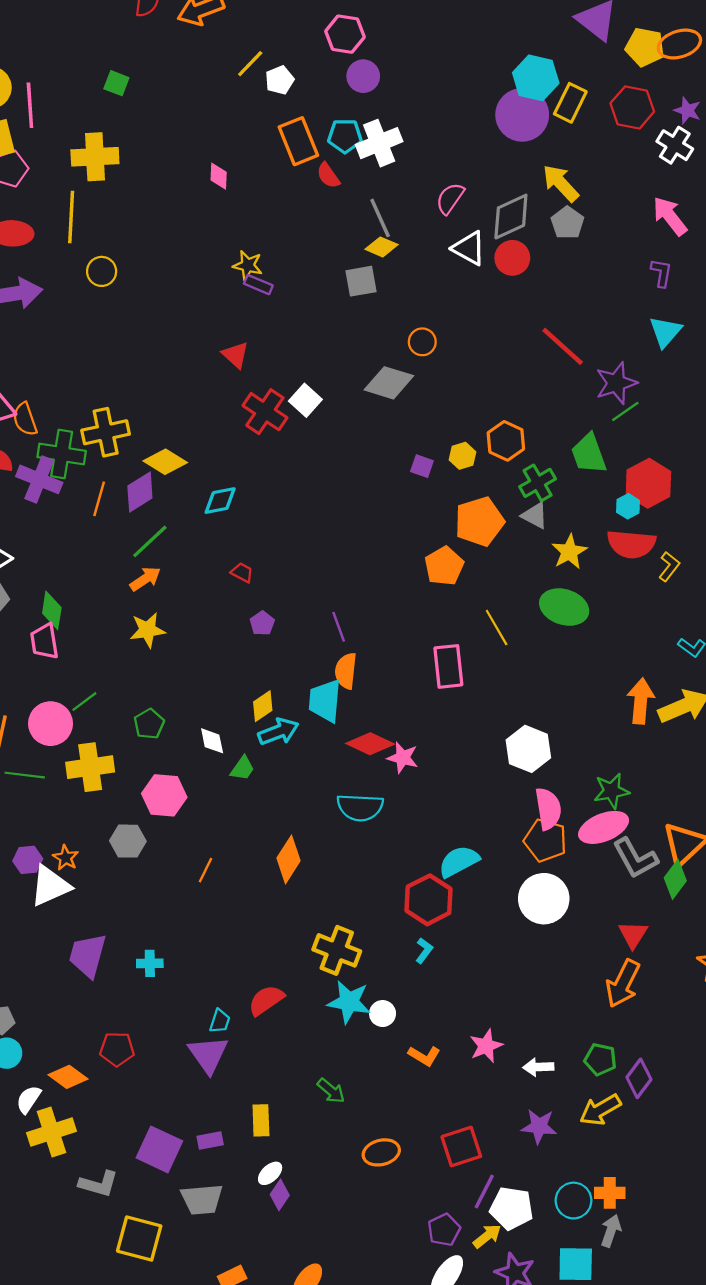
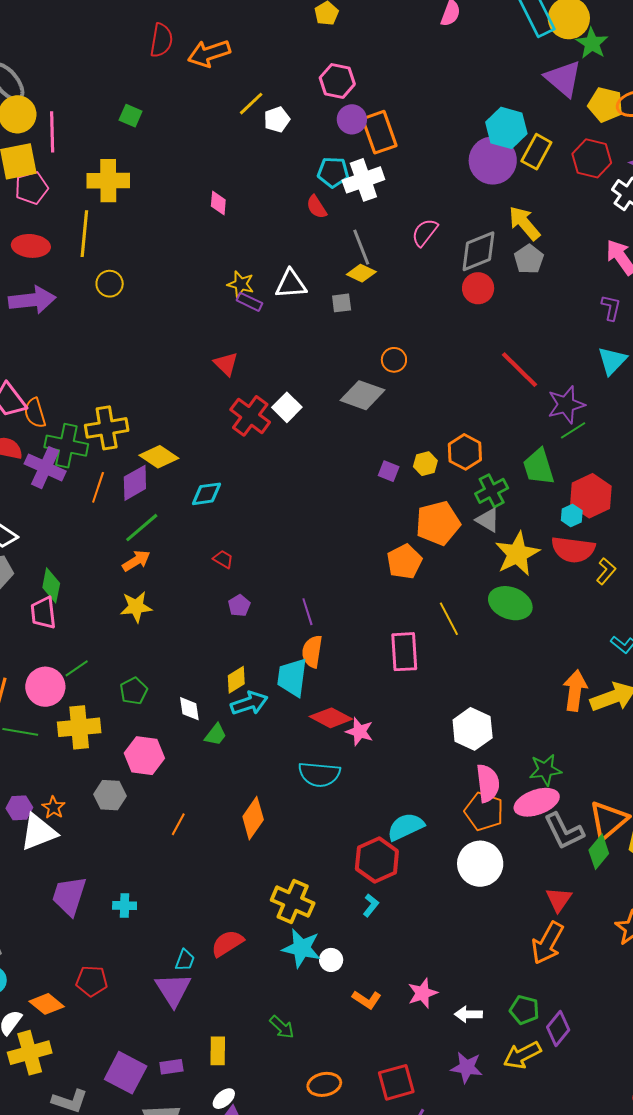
orange rectangle: (298, 141) -> (379, 132), moved
white triangle: (469, 248) -> (291, 284), moved, turned -36
gray square: (361, 281) -> (342, 303), size x0.7
yellow star: (569, 552) -> (517, 554), size x1.4

